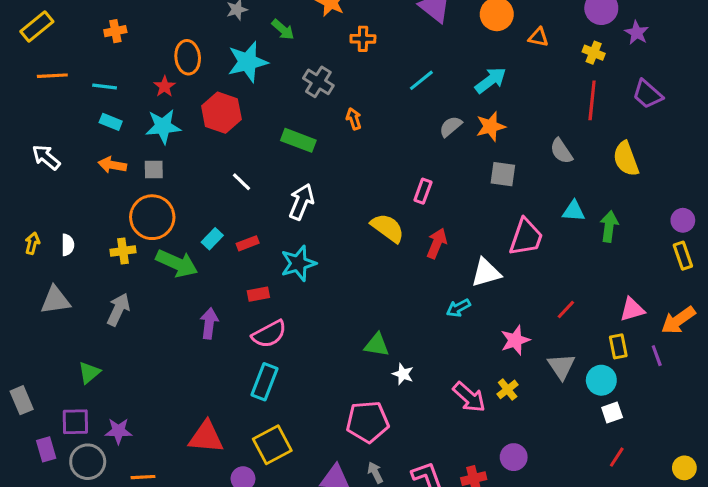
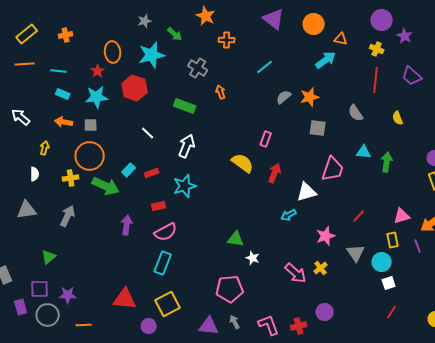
yellow rectangle: (37, 27) -> (27, 34), moved
cyan arrow: (491, 80) -> (326, 60), moved
yellow semicircle: (626, 159) -> (398, 118), size x0.6
yellow arrow: (32, 243) -> (45, 148), moved

